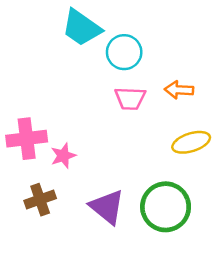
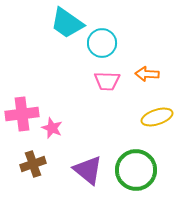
pink star: (63, 156) -> (52, 128), turned -30

